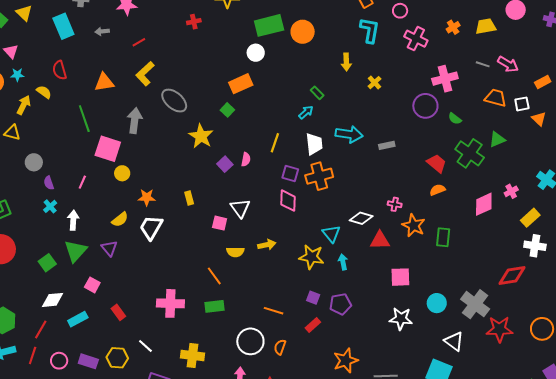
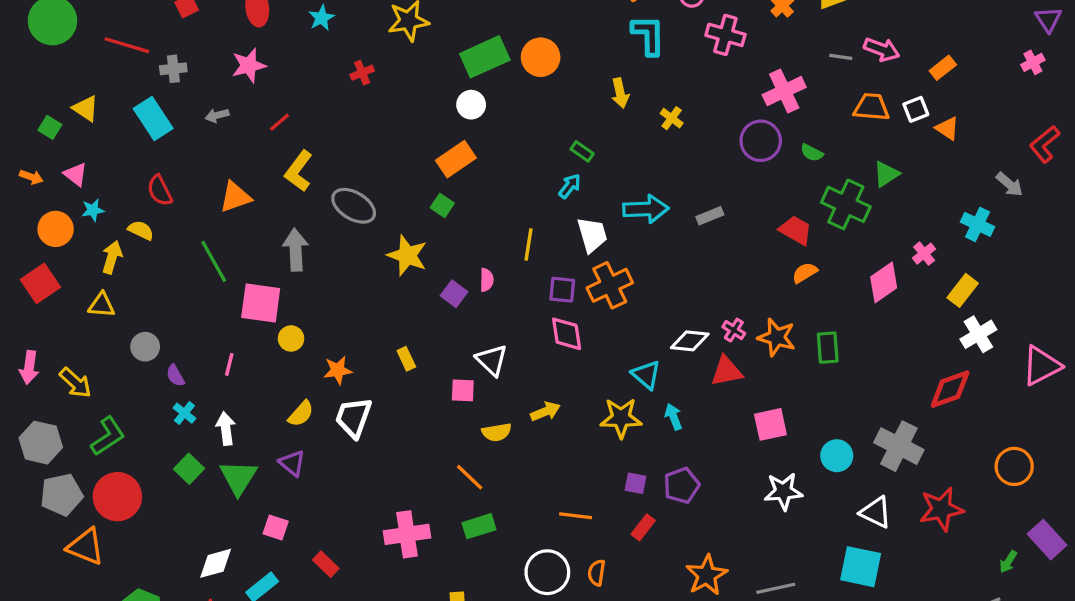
pink cross: (395, 204) -> (734, 330), moved, turned 32
white cross: (535, 246) -> (978, 334), turned -30
green square: (47, 263) -> (189, 469), moved
red star: (499, 329) -> (941, 509), moved

